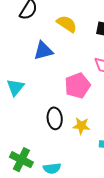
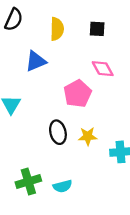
yellow semicircle: (67, 24) -> (57, 29), turned 65
green cross: (21, 160) -> (28, 181), turned -35

